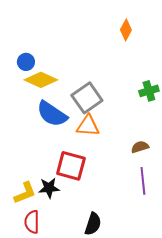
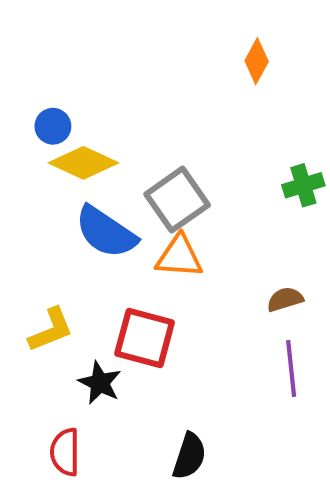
black star: (49, 188) -> (100, 383), turned 30
yellow L-shape: (25, 193) -> (51, 330), moved

